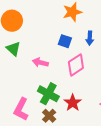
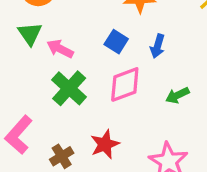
pink arrow: (40, 62) -> (60, 49), moved
green cross: (48, 94) -> (69, 88), moved

